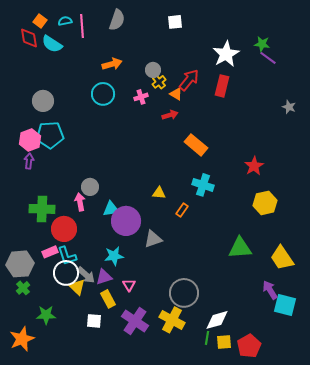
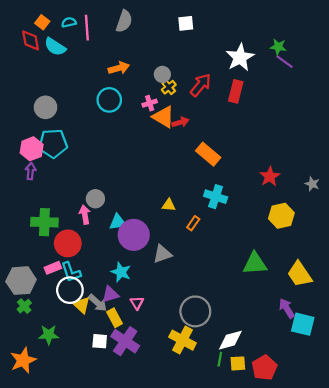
orange triangle: (176, 94) -> (163, 117), moved, size x1.6
gray star: (289, 107) -> (312, 184), moved
cyan star: (114, 256) -> (121, 272), turned 30
gray arrow: (86, 275) -> (98, 303), moved
purple cross: (135, 321) -> (125, 341), moved

